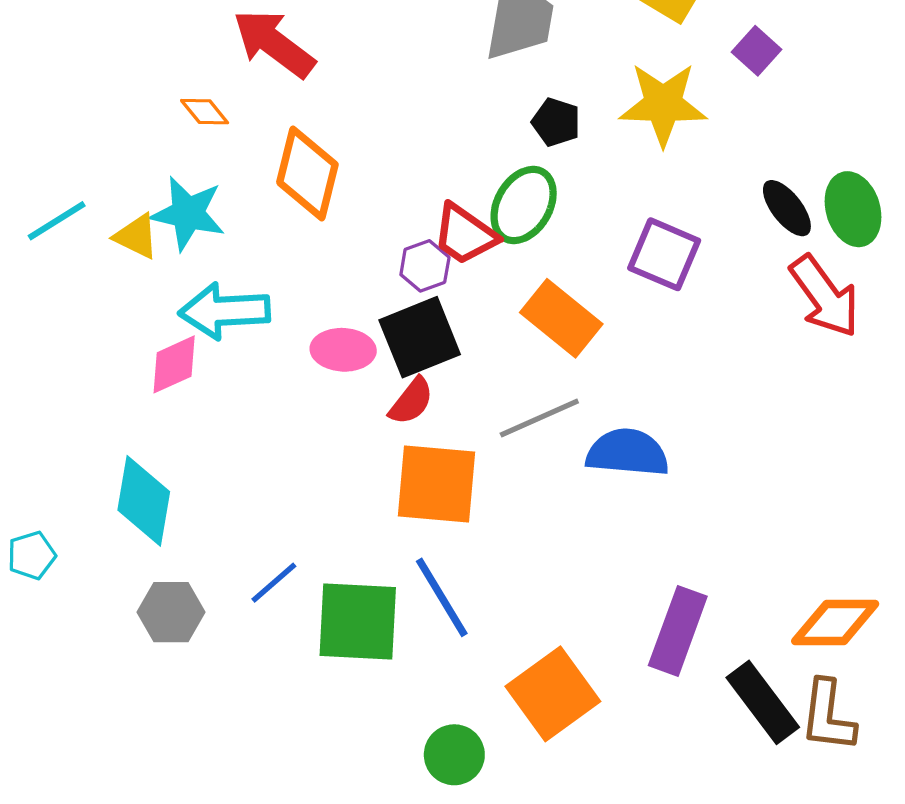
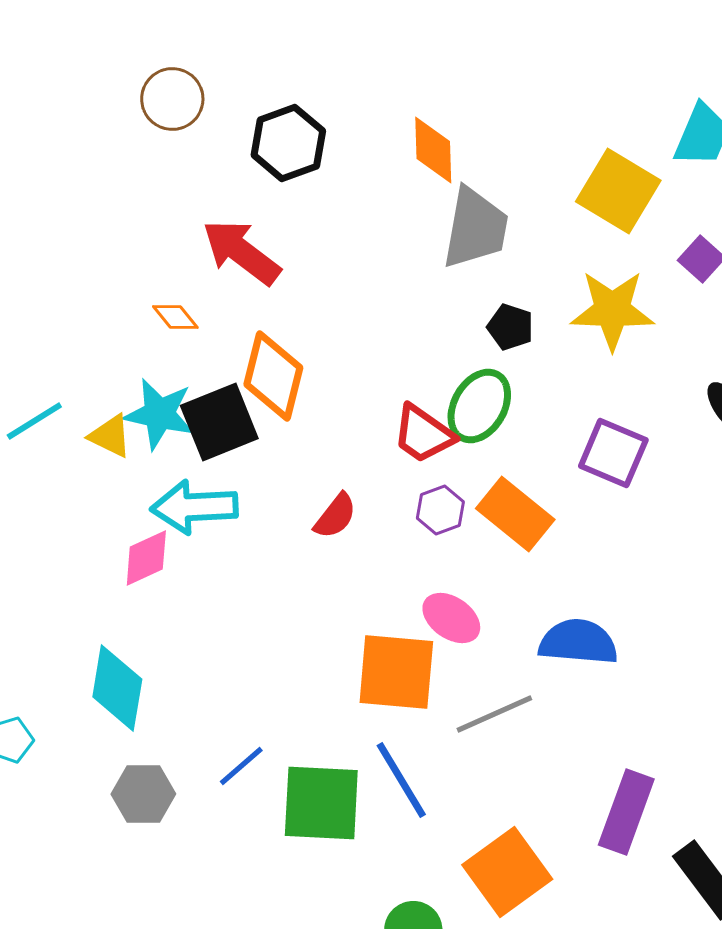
purple hexagon: (425, 266) -> (440, 510), moved
black square: (420, 337) -> (219, 422), moved
pink ellipse: (343, 350) -> (451, 618), moved, turned 32
red semicircle: (411, 401) -> (335, 516), moved
gray line: (539, 418) -> (494, 714), moved

